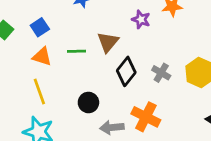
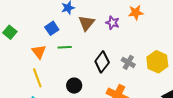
blue square: (40, 27) -> (52, 28), moved
brown triangle: (108, 42) -> (86, 23), moved
orange triangle: (42, 57) -> (39, 52), turned 35

